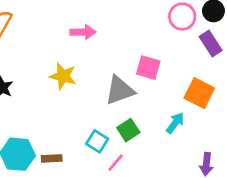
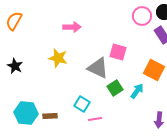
gray triangle: (120, 90) -> (98, 68), turned 45
green square: (128, 130) -> (115, 88), moved
pink line: (116, 163) -> (95, 119), turned 40

